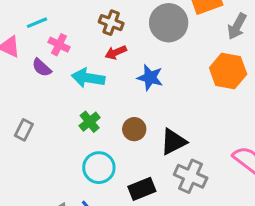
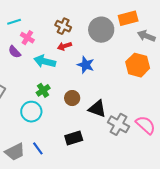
gray arrow: (237, 26) -> (146, 36), turned 78
black triangle: (173, 142) -> (97, 109), turned 42
cyan circle: (99, 168) -> (31, 112), moved
gray cross: (191, 176) -> (119, 124), moved

